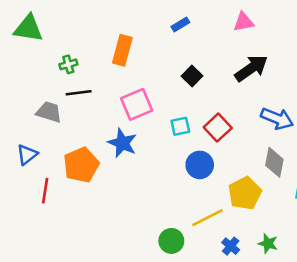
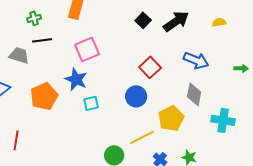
black square: (192, 76) -> (143, 20), moved
cyan square: (180, 126) -> (91, 103), moved
red line: (45, 191) -> (16, 140), moved

